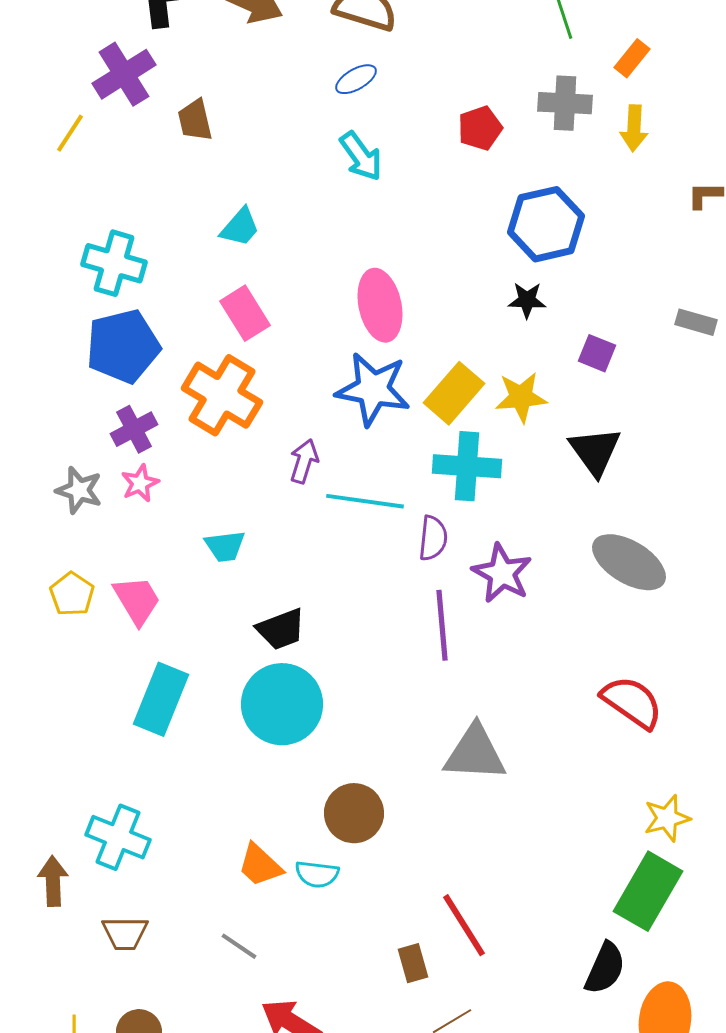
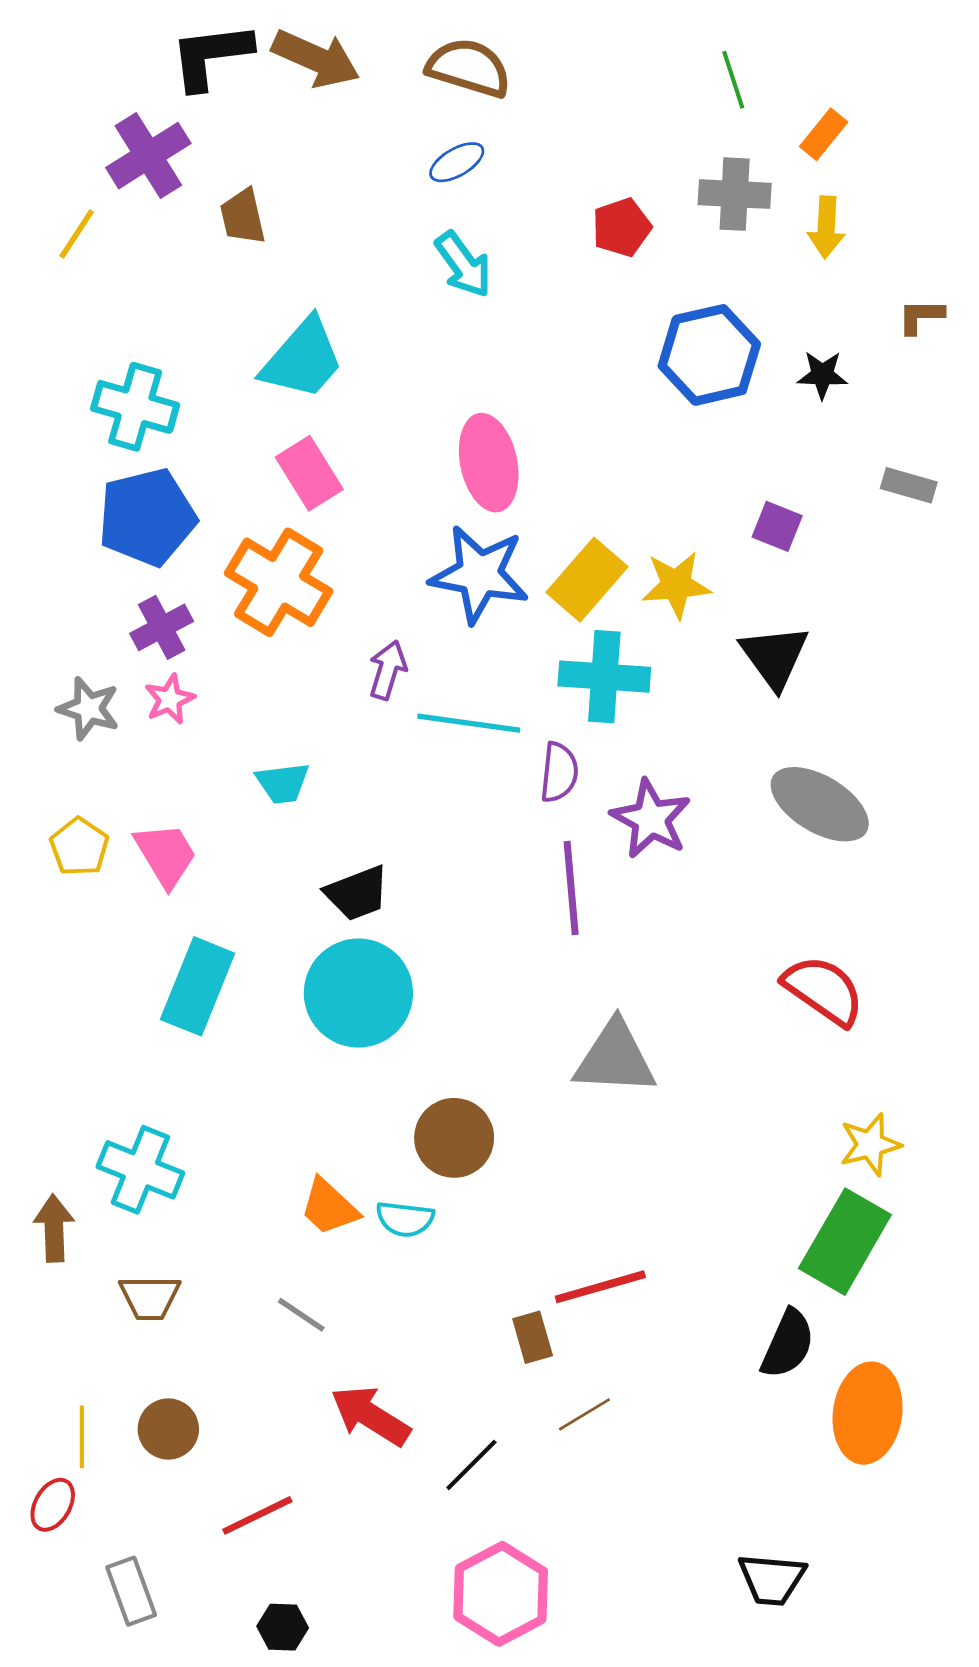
cyan trapezoid: (240, 227) -> (303, 359), size x1.6
black star: (527, 300) -> (822, 375), moved
red line: (464, 925) -> (600, 1287), turned -74

